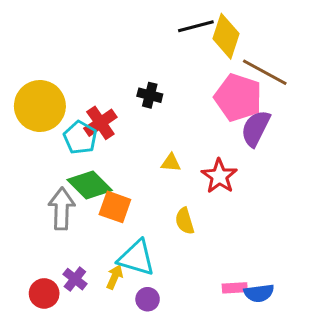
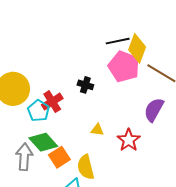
pink pentagon: (238, 97) -> (124, 67), moved
orange square: (115, 207) -> (59, 157), turned 35
yellow semicircle: (185, 221) -> (86, 167), moved, size x1.4

